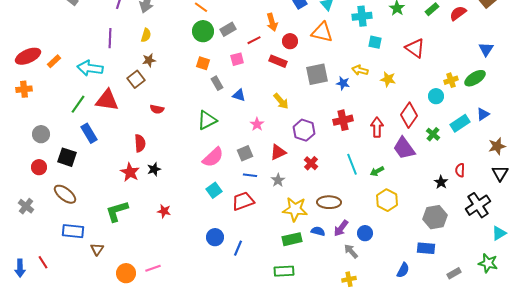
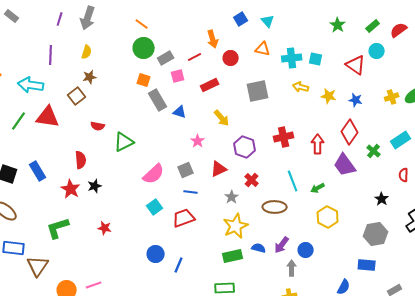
cyan cross: (362, 16) -> (292, 58), moved
gray rectangle: (228, 29) -> (166, 58), moved
orange triangle: (322, 32) -> (263, 49), size x0.7
red rectangle: (278, 61) -> (210, 85), moved, turned -48
gray rectangle: (217, 83) -> (158, 100), size x1.5
blue star: (343, 83) -> (356, 100), moved
cyan circle: (436, 96) -> (377, 51), moved
green triangle: (207, 120) -> (124, 142), moved
blue rectangle: (89, 133) -> (38, 171), moved
red semicircle: (460, 170) -> (404, 175), moved
gray star: (278, 180) -> (232, 197), moved
brown ellipse: (329, 202) -> (275, 207), moved
yellow star: (295, 209) -> (236, 226), turned -30
brown triangle: (97, 249) -> (38, 266), size x1.6
gray arrow: (351, 251) -> (292, 268), turned 42

